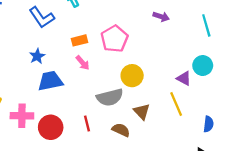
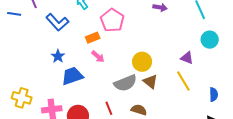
pink pentagon: (114, 39) -> (112, 20), moved
cyan circle: (203, 66) -> (210, 40), moved
brown triangle: (142, 112) -> (150, 82), moved

